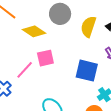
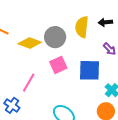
gray circle: (60, 14) -> (55, 37), moved
pink square: (45, 58) -> (58, 65), moved

